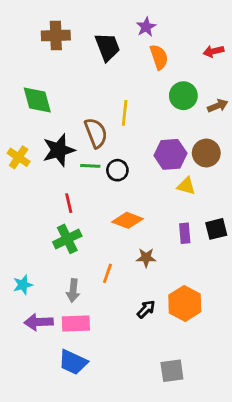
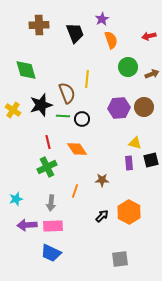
yellow triangle: (186, 186) -> (135, 143), moved
orange diamond: (127, 220) -> (77, 149), moved, turned 35

